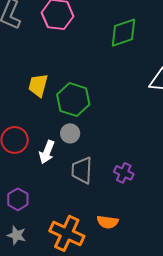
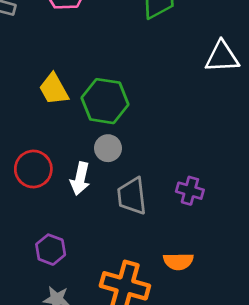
yellow trapezoid: (38, 85) -> (54, 89), turned -35

